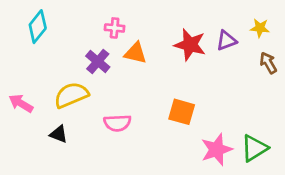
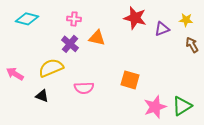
cyan diamond: (38, 27) -> (27, 19), turned 65
pink cross: (115, 28) -> (74, 19), moved
red star: (190, 45) -> (135, 18), moved

